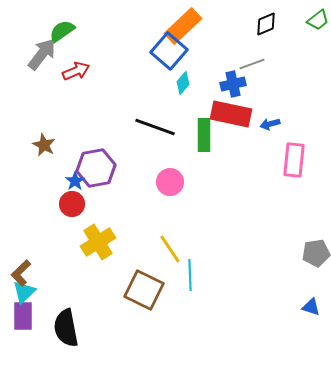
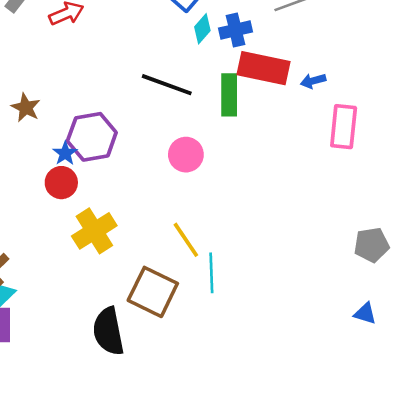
blue cross: (233, 84) -> (235, 30), moved
black semicircle: (66, 328) -> (108, 331), moved

